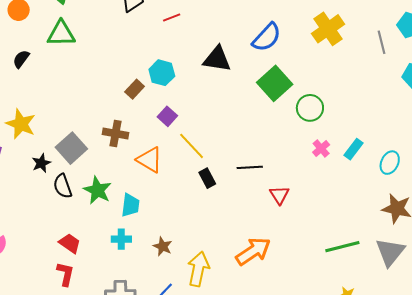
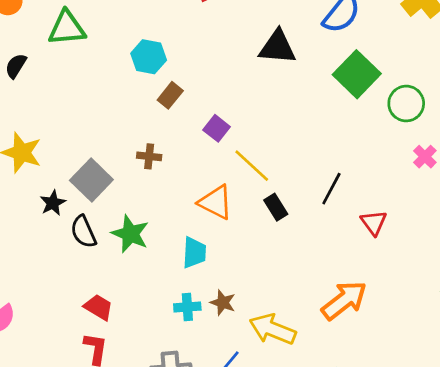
cyan hexagon: (162, 73) -> (149, 57), moved
brown cross: (116, 134) -> (149, 156), size x0.7
orange triangle: (150, 160) -> (216, 202), moved
black line: (250, 167) -> (331, 189), turned -55
cyan trapezoid: (130, 205) -> (194, 253), moved
cyan cross: (121, 239) -> (187, 307), moved
yellow arrow: (198, 269) -> (273, 329), turned -76

